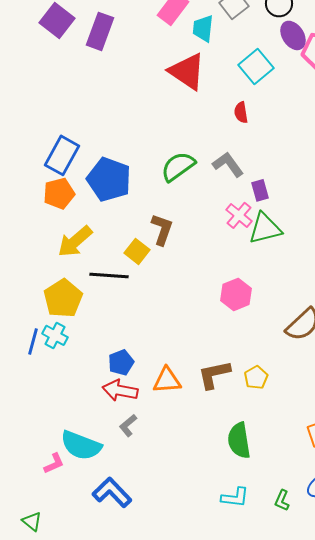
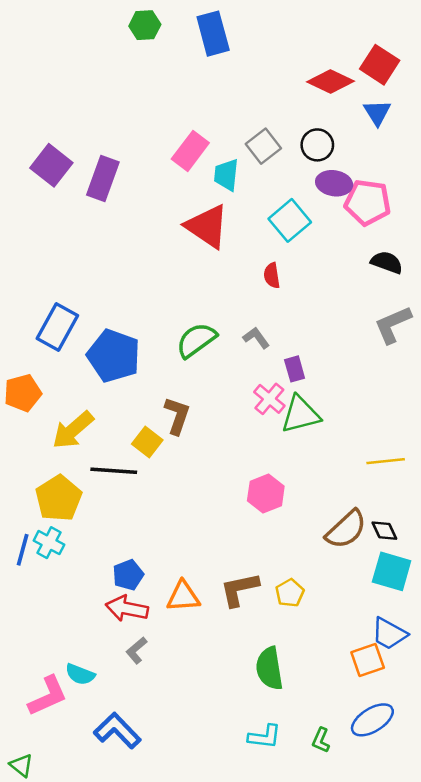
purple ellipse: (293, 35) -> (334, 183), turned -48
gray L-shape: (228, 164) -> (256, 338), size x0.7
orange pentagon: (59, 193) -> (23, 393), moved
cyan semicircle: (81, 445) -> (80, 674), size x0.6
pink L-shape: (54, 463) -> (48, 696), size x1.6

